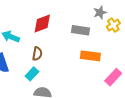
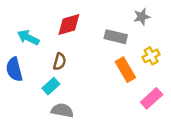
yellow cross: (113, 25) -> (151, 56), moved
orange rectangle: (90, 56) -> (125, 70), turned 48

